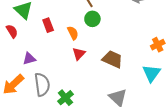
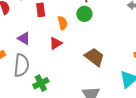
red triangle: (79, 54) -> (56, 43), moved
purple triangle: (29, 59) -> (24, 38), moved, turned 32

